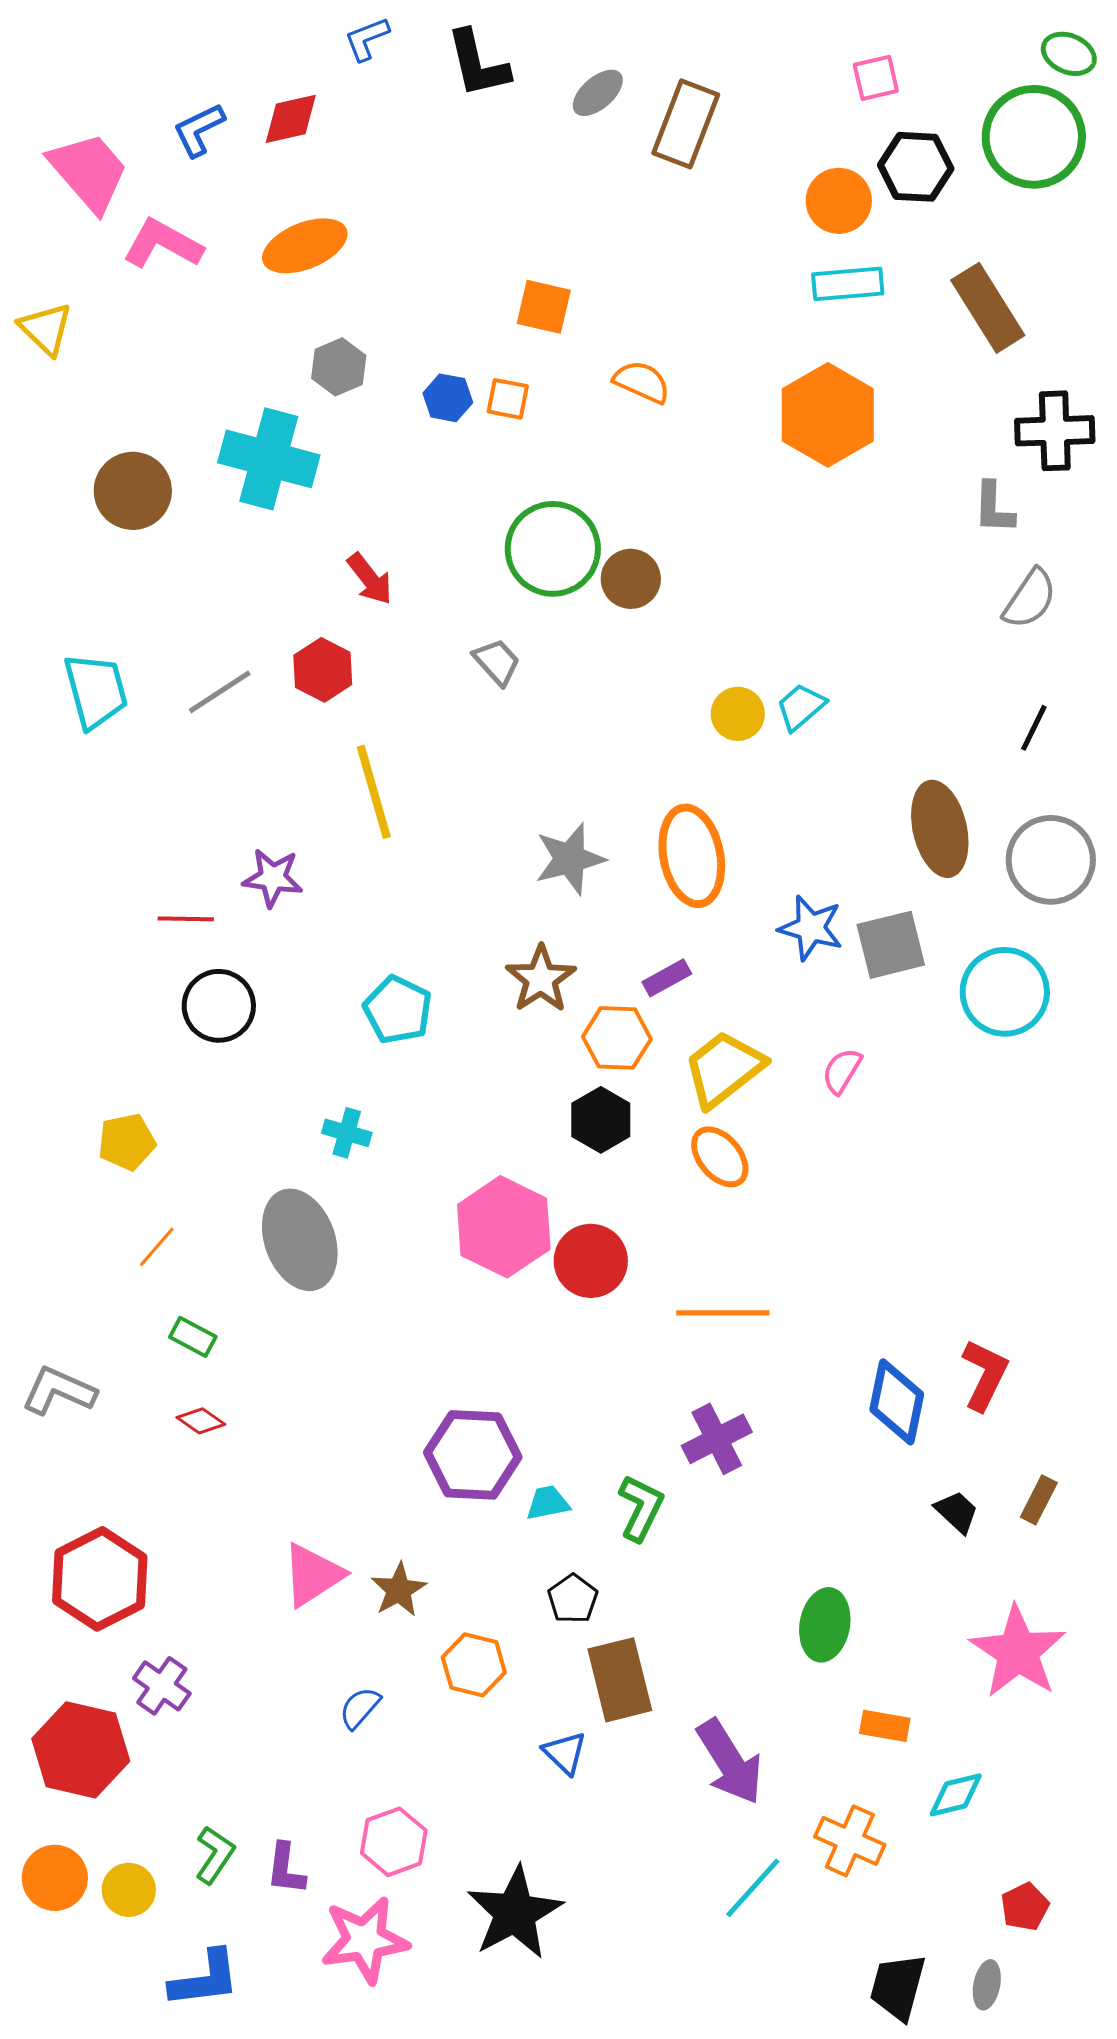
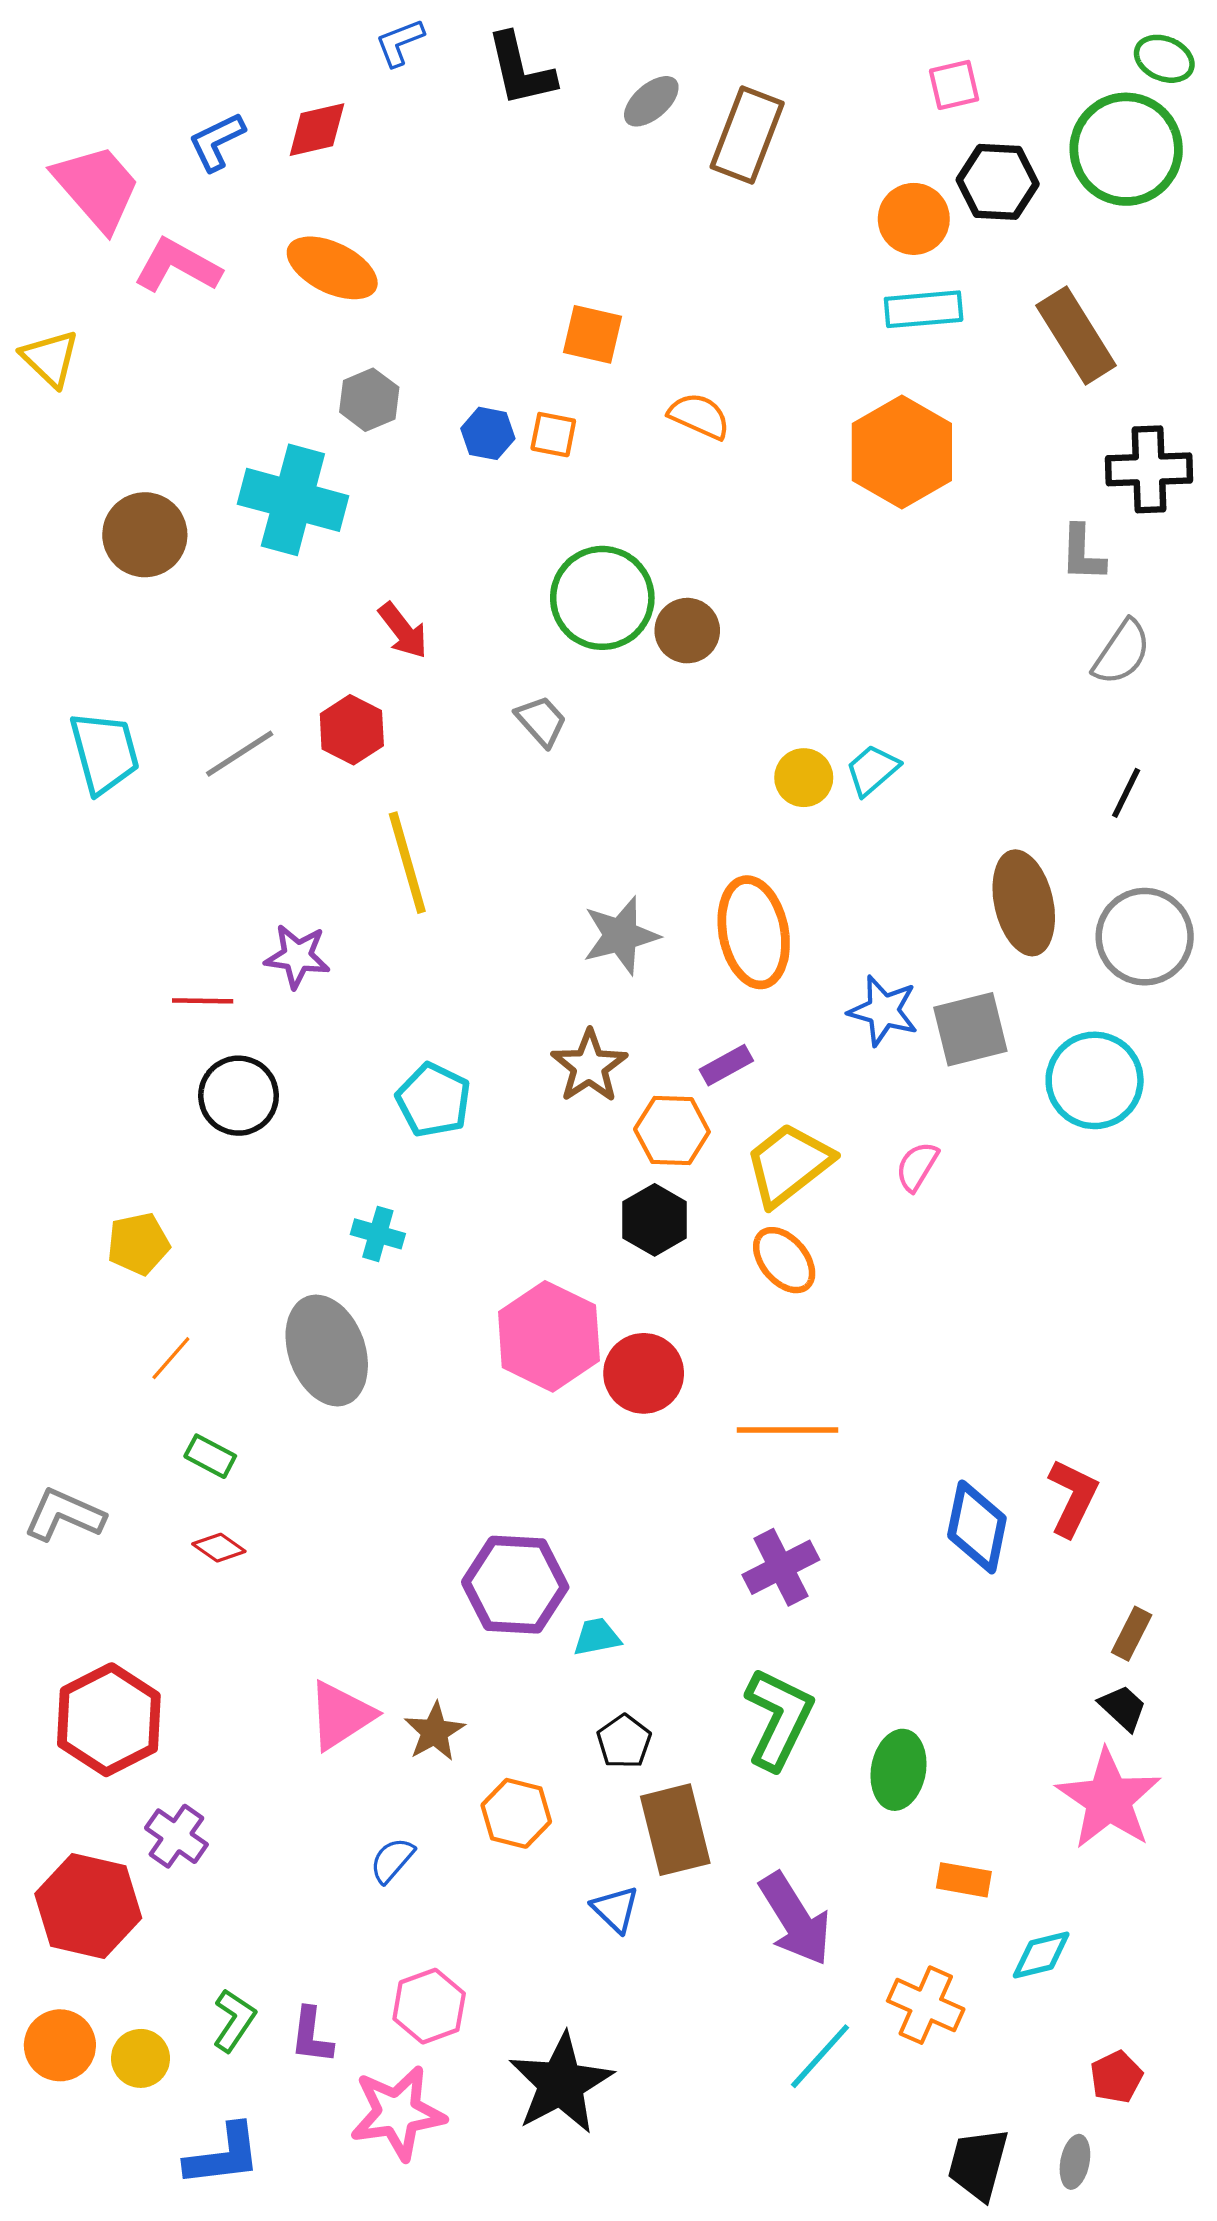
orange ellipse: (305, 246) -> (332, 268), turned 48
green L-shape: (641, 1508) -> (779, 1719), moved, size x1.4
black trapezoid: (957, 1512) -> (1123, 1708), moved

